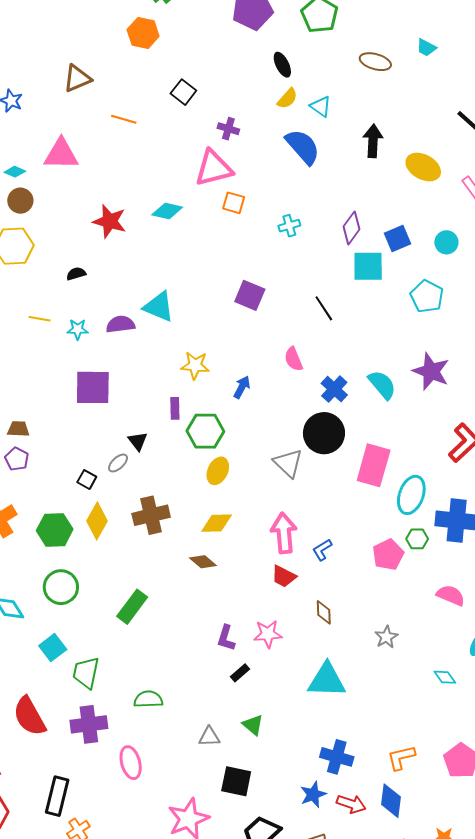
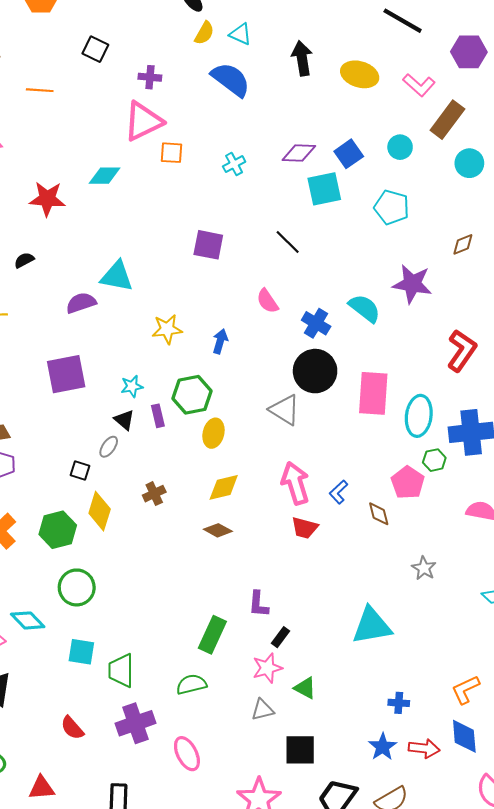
purple diamond: (351, 228) -> (299, 153), turned 68
cyan star: (78, 329) -> (132, 386), moved
purple rectangle: (175, 408) -> (158, 416), moved
brown cross: (151, 515) -> (154, 494), size x0.6
green rectangle: (132, 607) -> (212, 635), moved
brown diamond: (324, 612) -> (379, 514), moved
pink star: (268, 634) -> (267, 668), moved
cyan square: (53, 648) -> (81, 652), turned -32
red semicircle: (29, 716) -> (72, 728), size x0.6
blue cross: (337, 757) -> (399, 703), size x0.6

